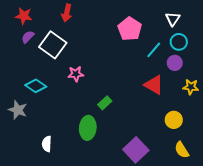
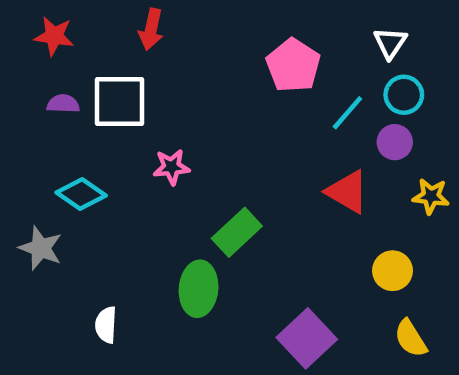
purple semicircle: (28, 37) -> (63, 104), moved, turned 48
white square: (53, 45) -> (120, 102), turned -36
green rectangle: (105, 103) -> (237, 232), size x1.5

